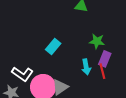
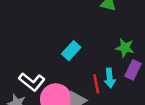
red line: (102, 71) -> (96, 84), moved

